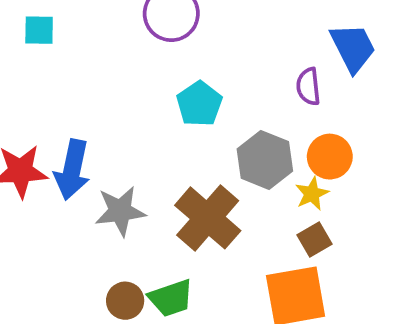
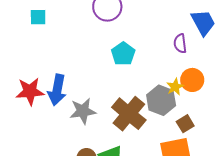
gray hexagon: (265, 160) -> (161, 100), moved
yellow star: (312, 194) -> (175, 87), moved

